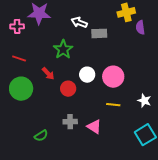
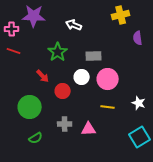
purple semicircle: (140, 27) -> (138, 38), moved
gray rectangle: (99, 33) -> (94, 56), moved
red line: (19, 59) -> (14, 51), moved
green circle: (21, 89) -> (30, 107), moved
pink triangle: (94, 127) -> (89, 129), turned -35

